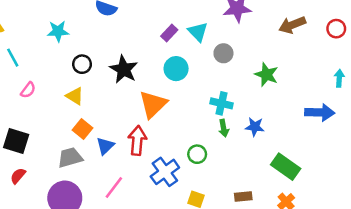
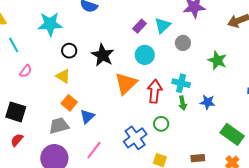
cyan star: (58, 31) -> (50, 24), size x1.4
cyan triangle: (198, 32) -> (163, 25), turned 30
red arrow: (137, 141) -> (155, 91), moved

